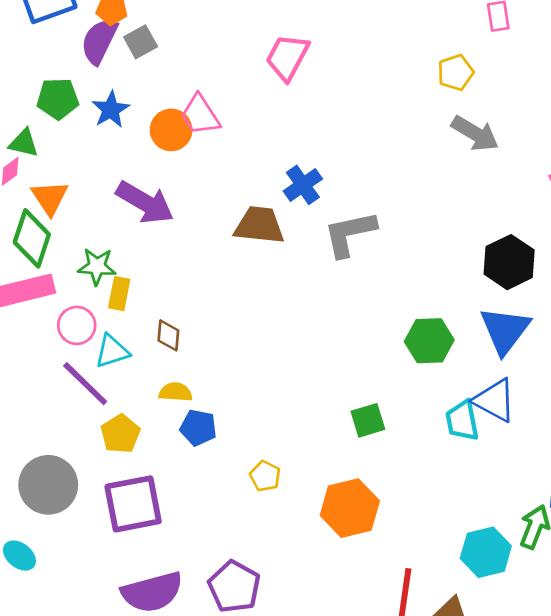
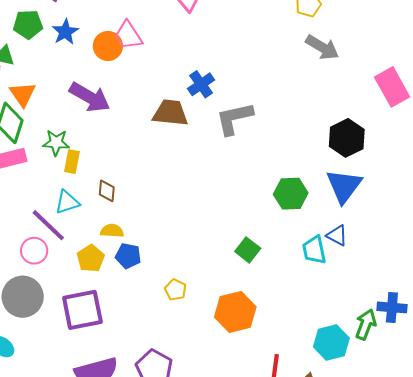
pink circle: (77, 325) -> (34, 251), moved
blue triangle: (495, 400) -> (337, 235), size x0.7
green square: (368, 420) -> (248, 250), turned -35
yellow pentagon: (120, 434) -> (91, 258), moved

